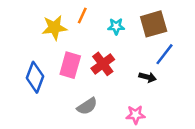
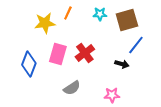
cyan star: (116, 26) -> (100, 14), moved

